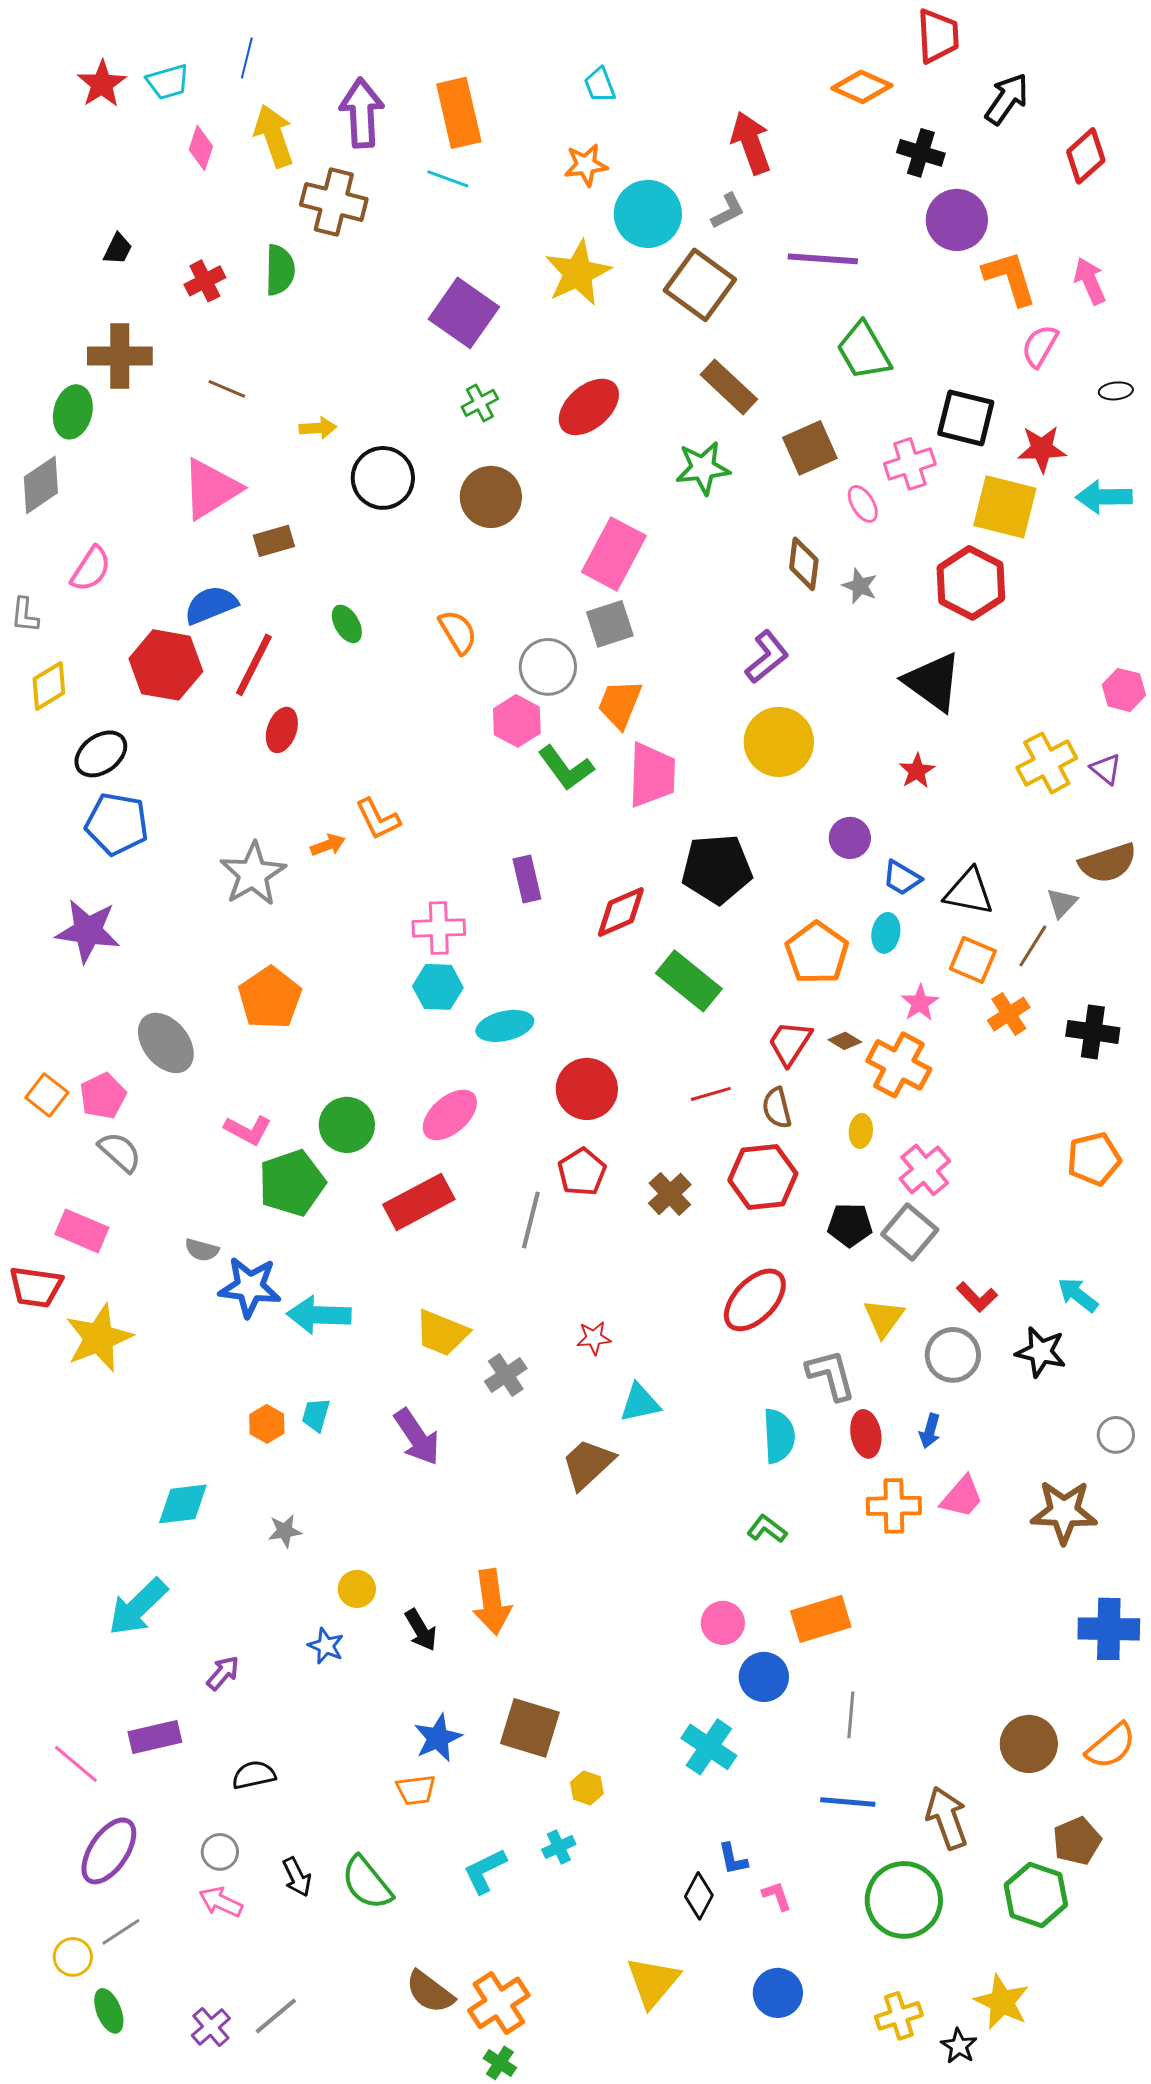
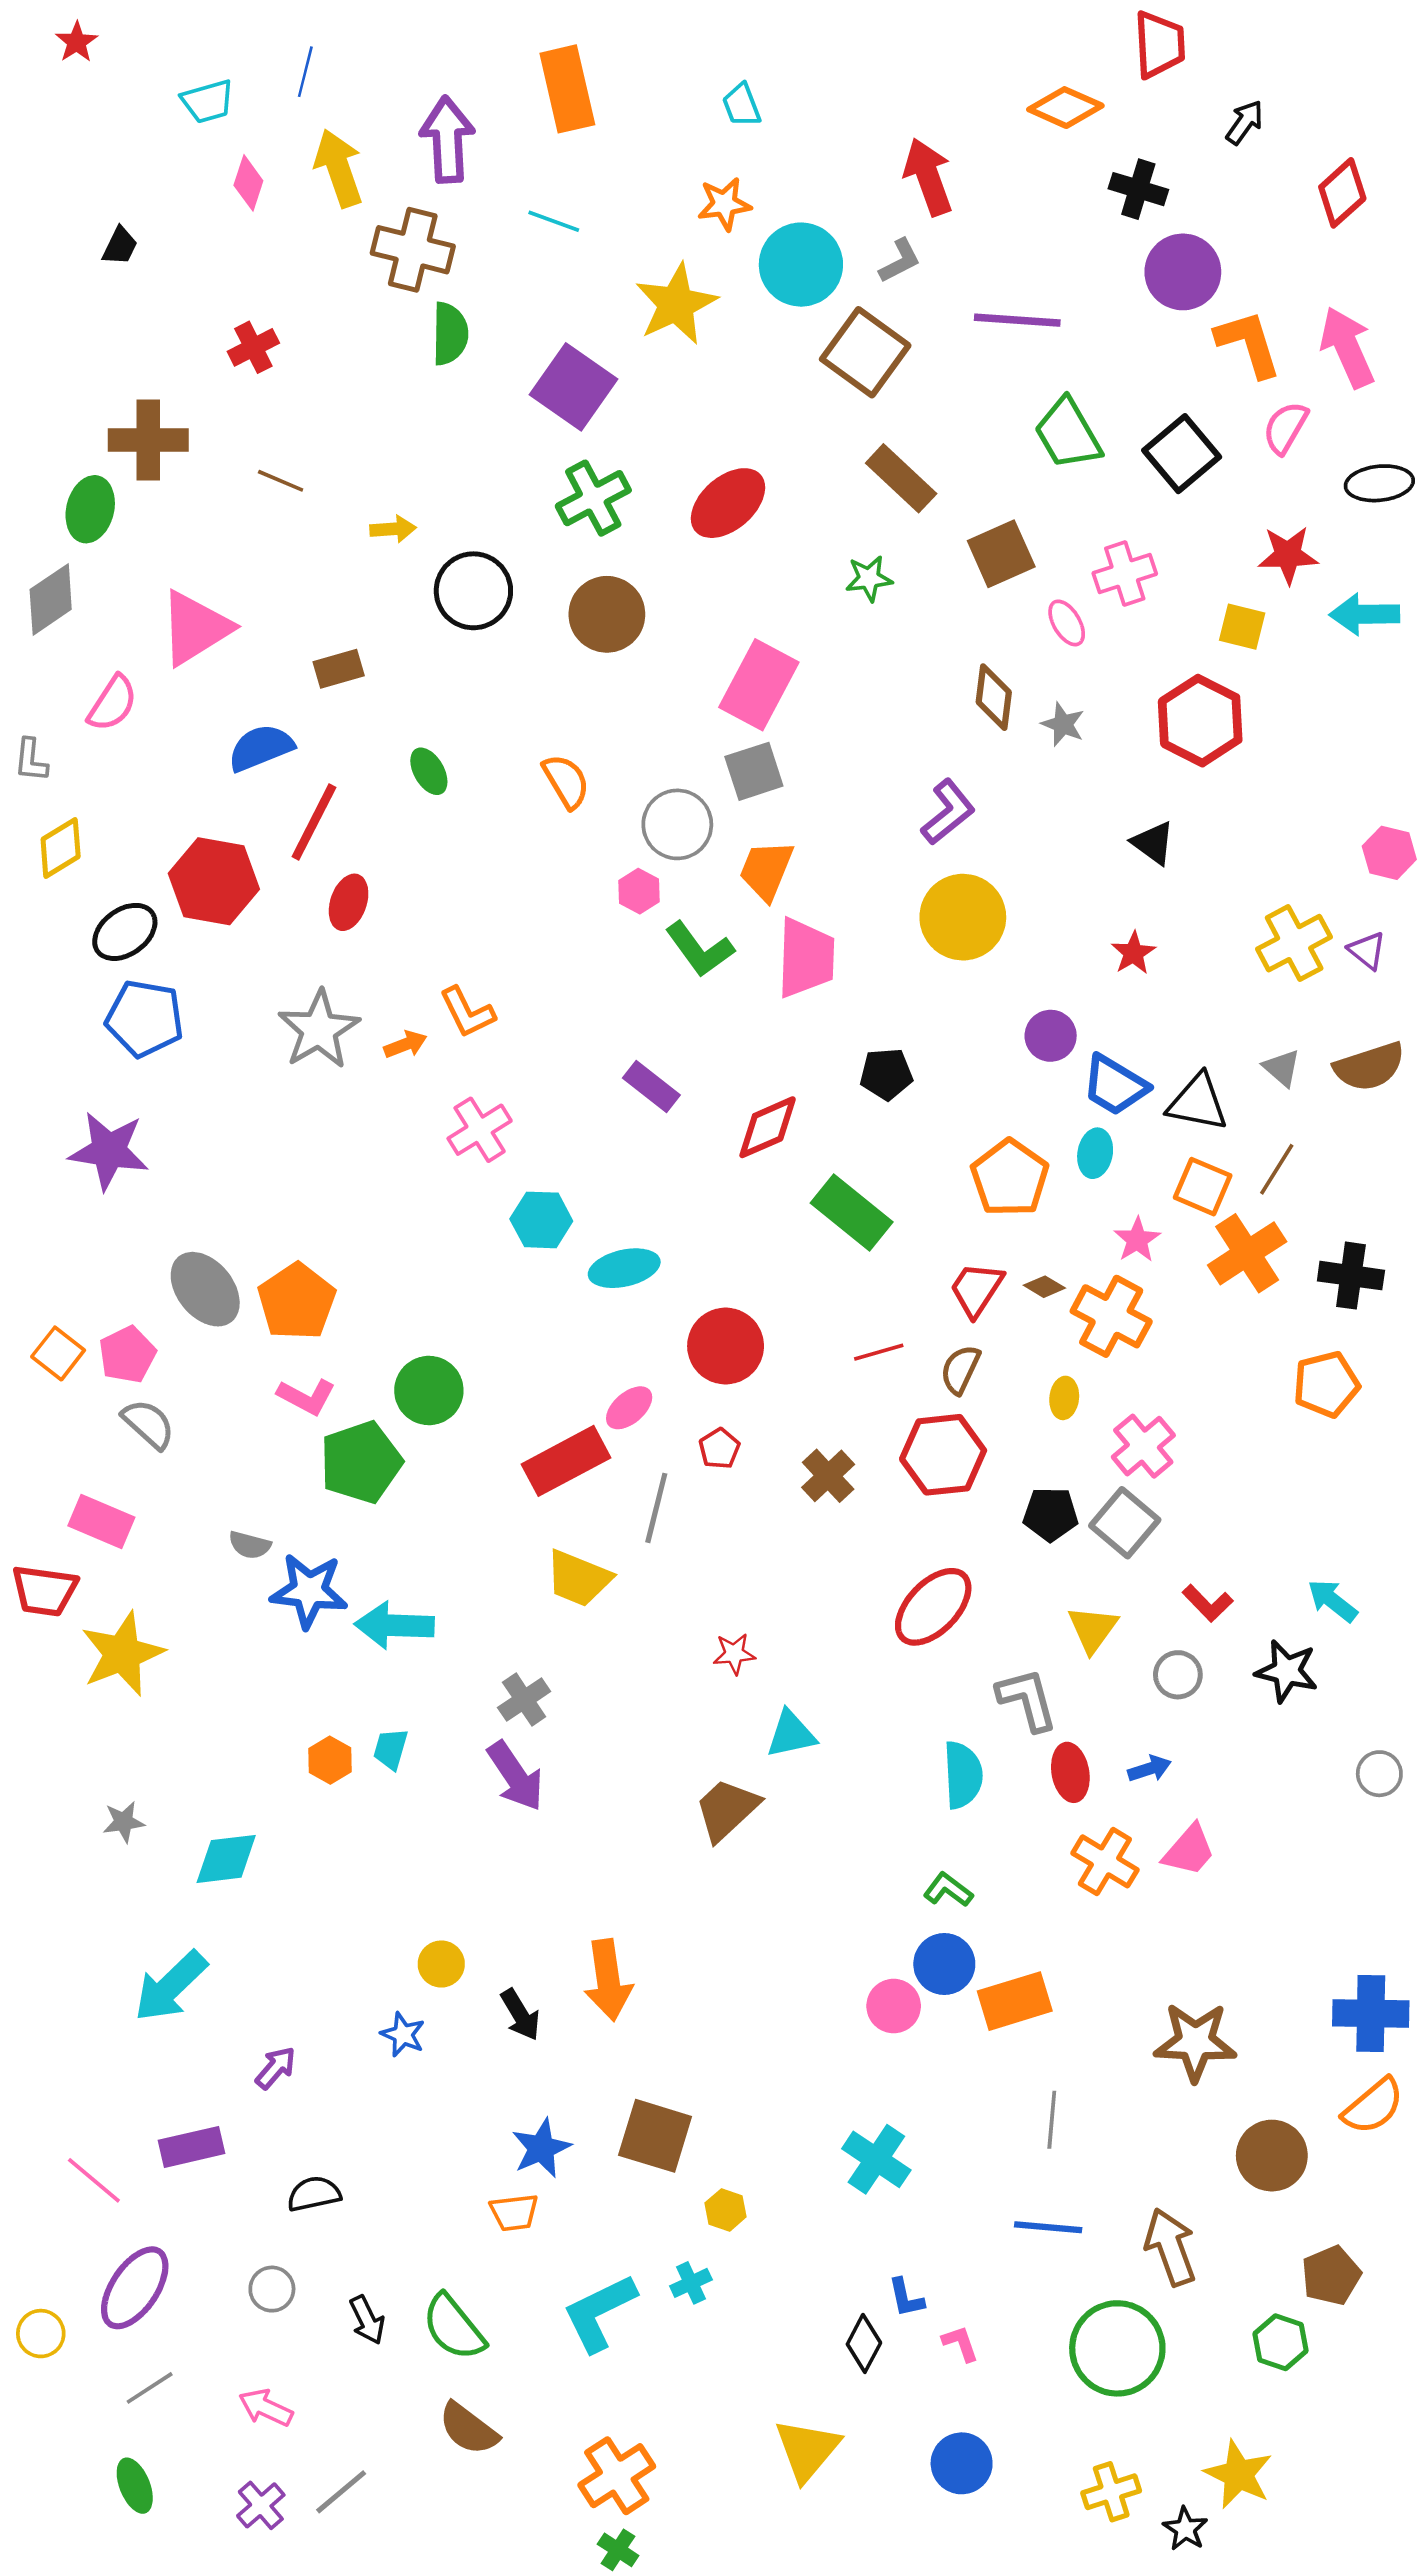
red star: (102, 84) -> (77, 42), moved, size x0.7
black arrow: (1007, 99) -> (1245, 122), size x0.7
orange rectangle: (459, 113) -> (567, 89), moved
black trapezoid: (118, 249) -> (120, 246), moved
green semicircle: (280, 270) -> (450, 334), moved
yellow star: (578, 273) -> (676, 304), moved
pink arrow: (1090, 281) -> (1347, 347), size x1.4
black ellipse: (1116, 391) -> (1379, 483), size x1.6
green cross: (480, 403) -> (593, 498), size x1.6
black square: (966, 418) -> (1182, 454), moved, turned 36
green star: (703, 468) -> (869, 578), size x0.7
pink triangle: (211, 489) -> (195, 628), moved
yellow square: (1005, 507) -> (1242, 627), size x0.6
red hexagon: (166, 665) -> (214, 881), moved
black triangle: (933, 682) -> (1153, 843), size x0.6
pink hexagon: (517, 721) -> (639, 891), size x0.7
black pentagon: (717, 869) -> (886, 1074), size x0.6
gray star: (253, 874) -> (319, 1030), moved
blue trapezoid: (902, 878) -> (1115, 1085), size x1.4
purple rectangle: (527, 879) -> (651, 1086), turned -39
gray triangle: (1062, 903) -> (1282, 1068), moved, turned -32
pink cross: (439, 928) -> (480, 1130), moved, turned -30
orange pentagon: (270, 998) -> (297, 1302), moved
orange cross: (1009, 1014) -> (1247, 1253), size x1.5
brown semicircle: (777, 1108) -> (960, 1369), turned 39
pink ellipse: (450, 1115) -> (629, 1408), moved, size x0.7
orange pentagon: (1094, 1159) -> (1326, 1384), moved
red pentagon: (582, 1172) -> (719, 1449), size x0.7
red rectangle: (419, 1202) -> (566, 1461), moved
yellow trapezoid: (442, 1333) -> (578, 1578), moved
gray circle: (953, 1355) -> (1178, 1675), size x0.7
gray cross: (506, 1375) -> (524, 1700), moved
blue arrow: (930, 1431) -> (1149, 1769), turned -124
orange cross: (894, 1506) -> (1105, 1861), turned 32
brown star: (1064, 1512) -> (1195, 2042), moved
gray star: (285, 1531) -> (124, 1822), moved
blue circle: (764, 1677) -> (944, 1964), moved
orange semicircle: (1111, 1746) -> (1373, 2106), moved
cyan L-shape: (485, 1871) -> (599, 2313), size x1.4
green hexagon: (1036, 1895) -> (1280, 2342), size x0.7
pink arrow: (221, 1902) -> (266, 2408), moved
yellow circle: (73, 1957) -> (41, 2334), moved
brown semicircle: (430, 1992) -> (468, 2429), moved

